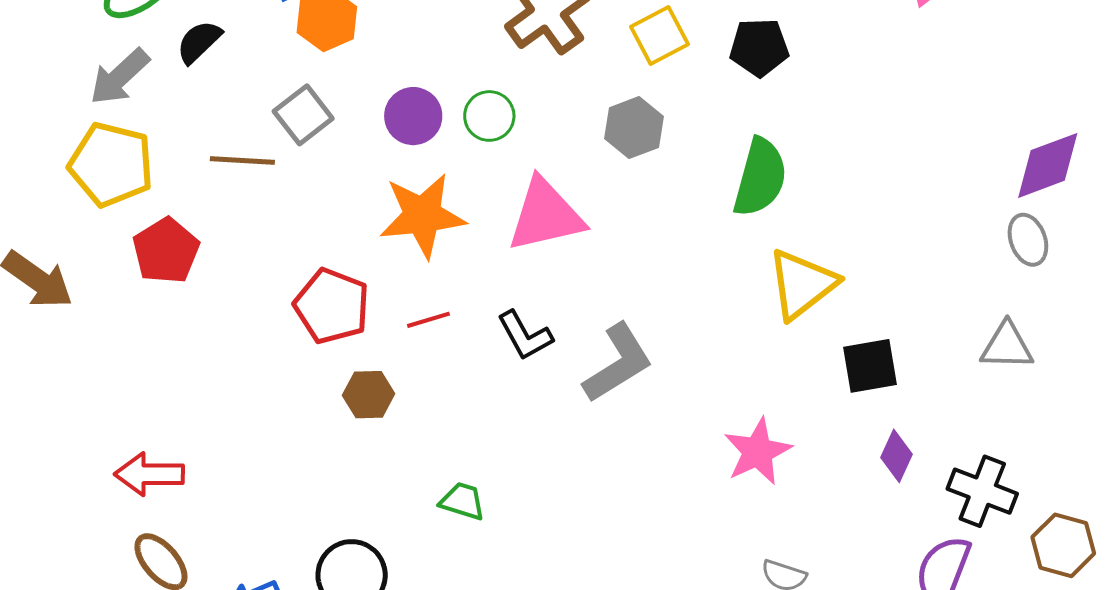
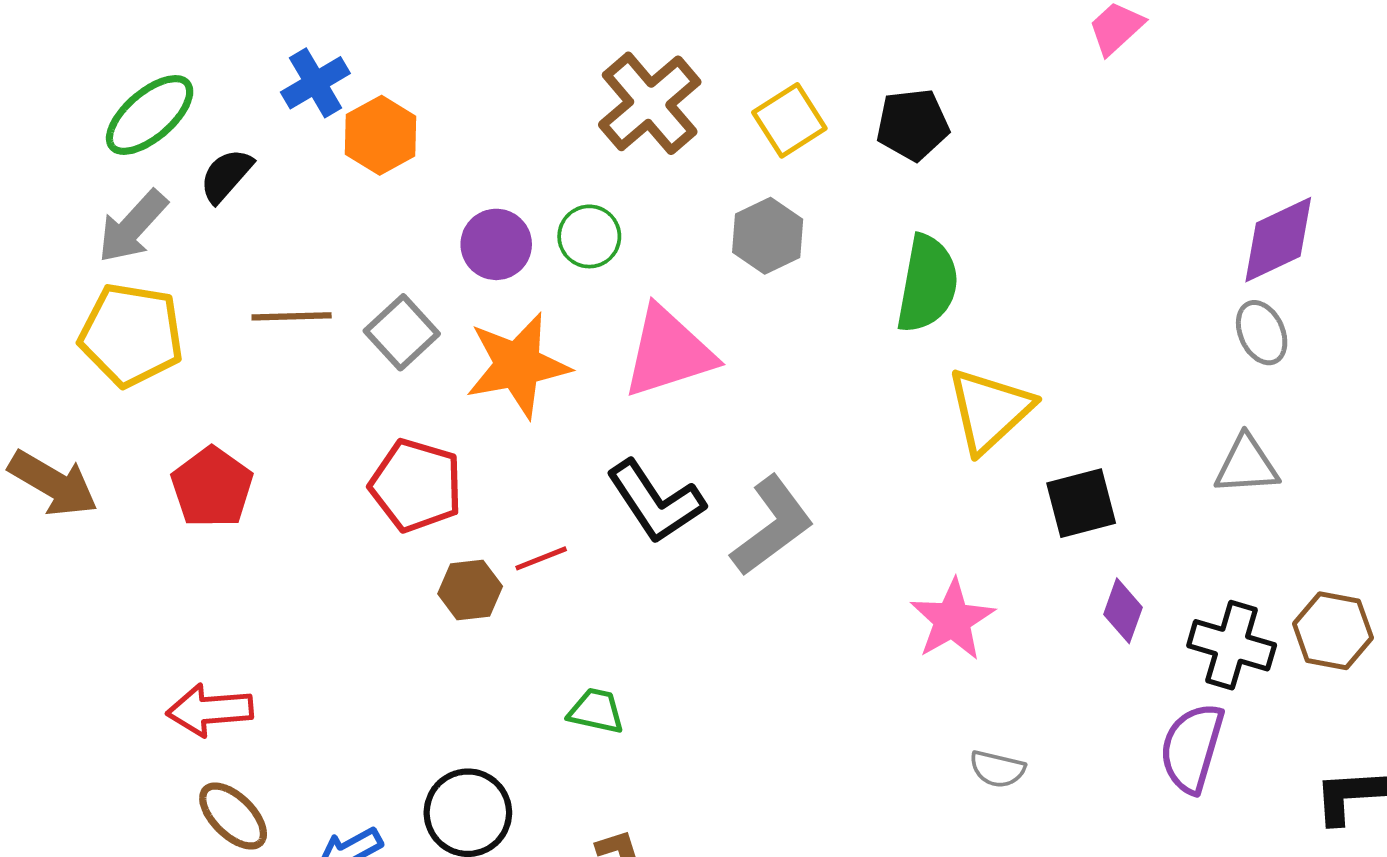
gray square: (303, 115) -> (402, 332), moved
red pentagon: (166, 251) -> (212, 487), moved
red line: (428, 320) -> (541, 558), moved
black L-shape: (525, 336) -> (655, 502), size x1.4
brown hexagon: (1063, 545) -> (1333, 631), moved

